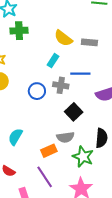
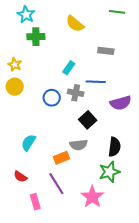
yellow semicircle: (63, 38) -> (75, 24), moved
green star: (83, 157) -> (109, 172), moved, turned 30

